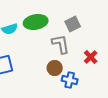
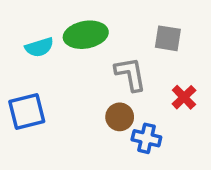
gray square: (73, 24) -> (168, 38), moved, turned 35

